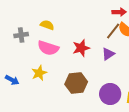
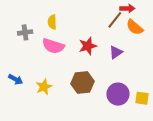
yellow semicircle: (47, 25) -> (52, 22), turned -112
brown line: (113, 31) -> (115, 20), moved
yellow star: (39, 73) -> (44, 87), moved

